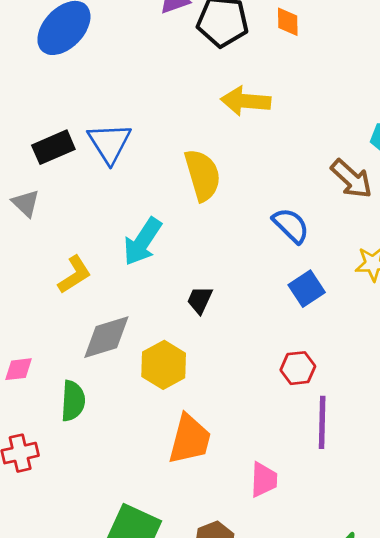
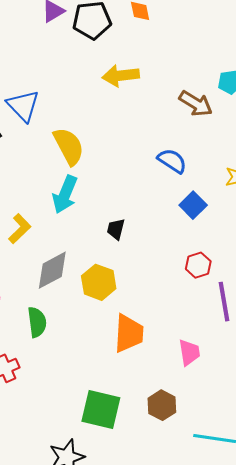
blue triangle: (109, 143) -> (23, 106), moved
yellow semicircle: (203, 175) -> (69, 146), moved
brown arrow: (351, 179) -> (196, 104), moved

